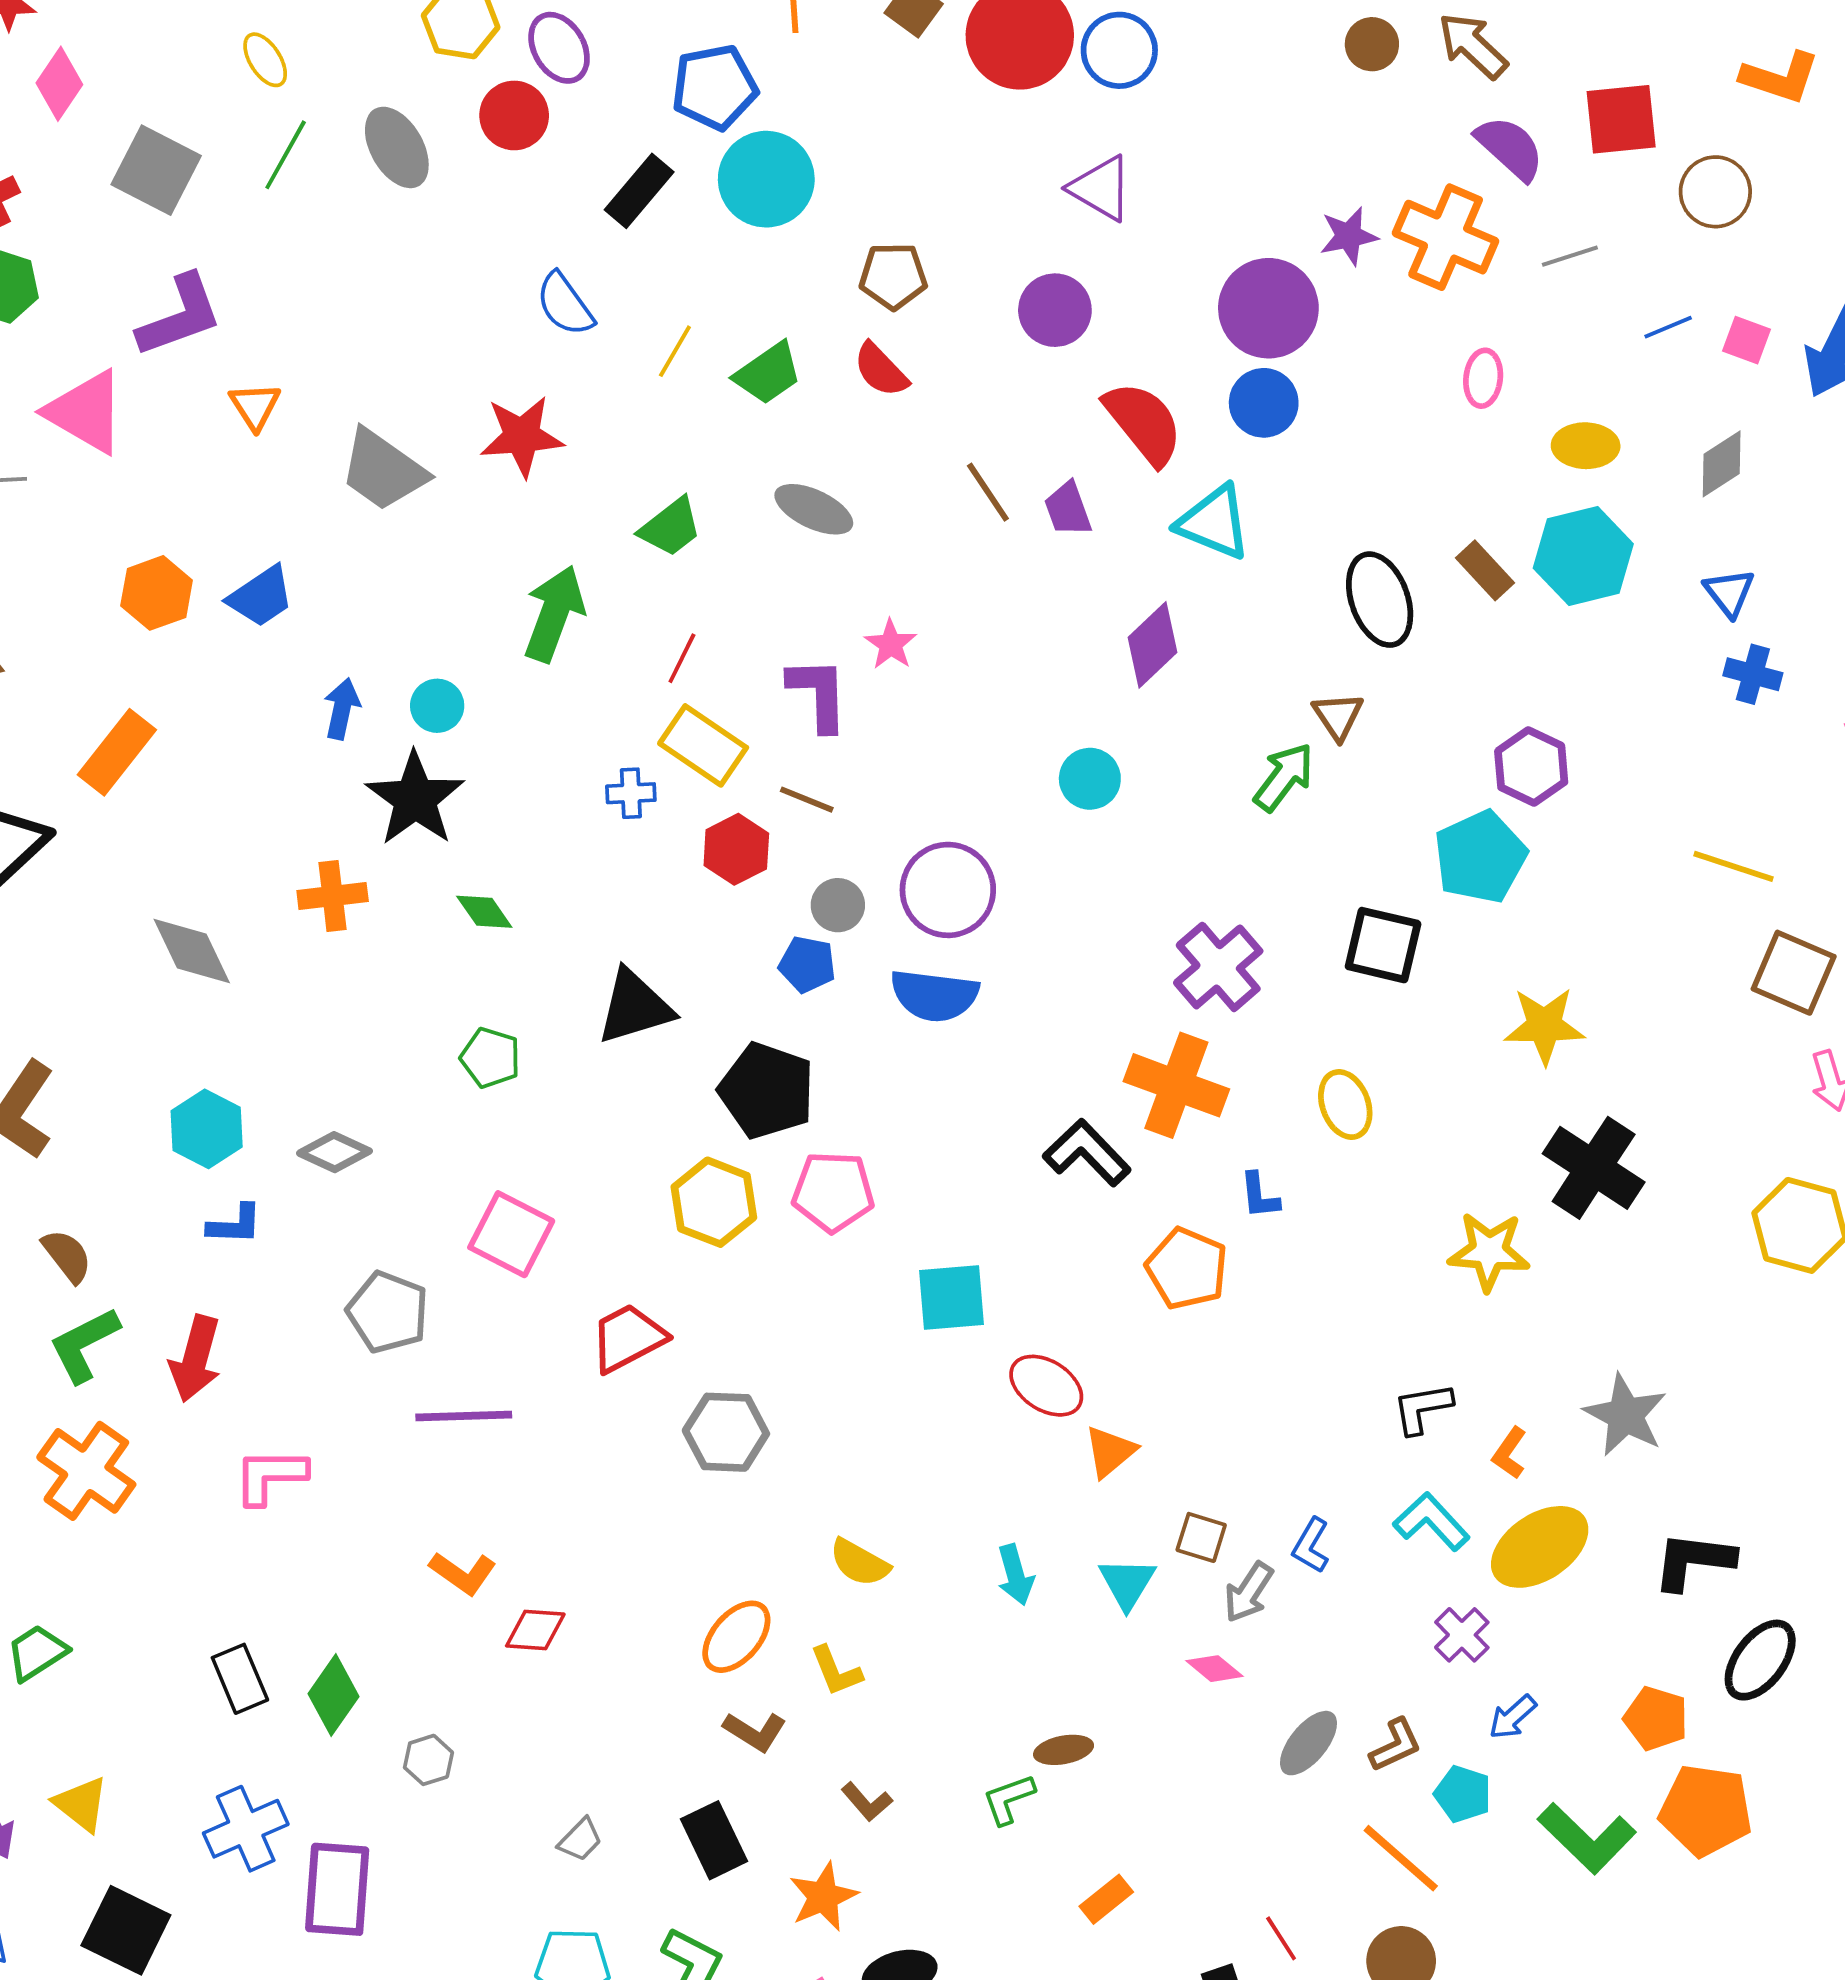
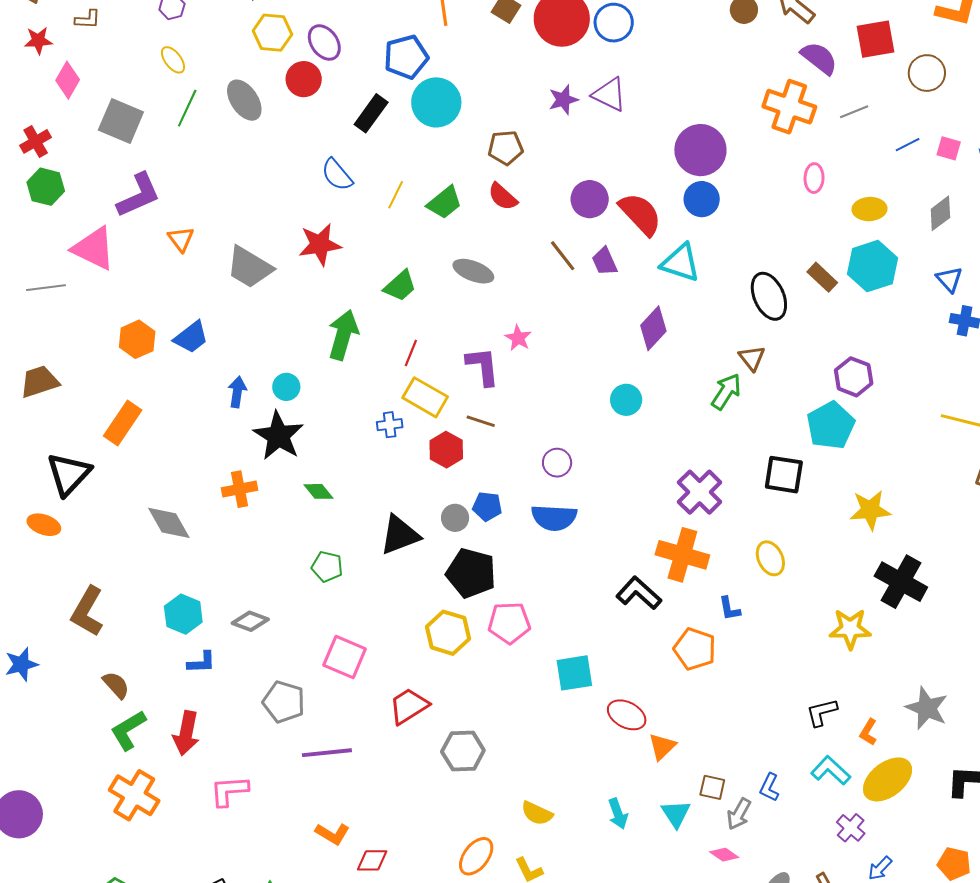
purple star: (1349, 236) -> (563, 100), moved
purple circle: (1055, 310) -> (590, 199), moved
purple circle: (948, 890) -> (557, 463), size x0.6
gray circle: (838, 905) -> (455, 518), moved

